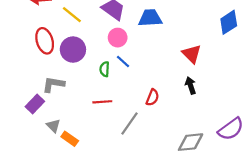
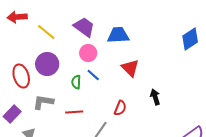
red ellipse: (45, 41) -> (21, 76), moved
red triangle: (192, 54) -> (130, 68), moved
gray L-shape: (53, 84) -> (43, 102), moved

